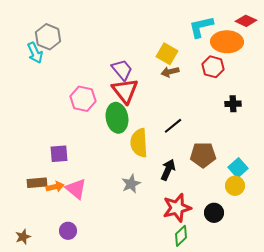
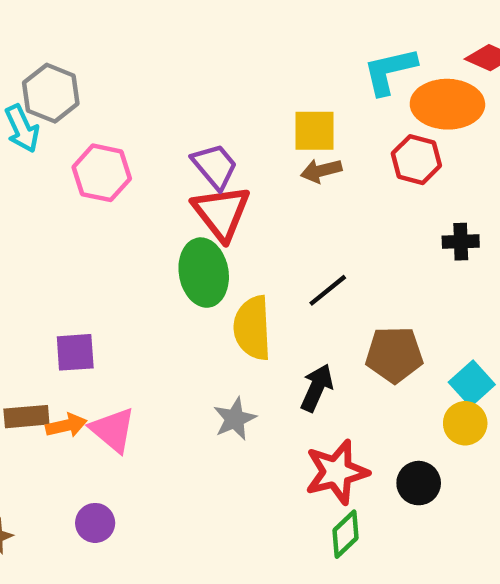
yellow square: (167, 54) -> (314, 131), turned -30
pink hexagon: (83, 99) -> (102, 173), moved

